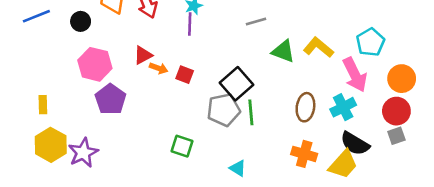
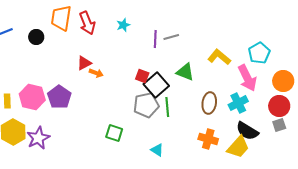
purple line: (190, 24) -> (155, 39), moved
green triangle: (283, 51) -> (185, 72), moved
pink hexagon: (95, 64) -> (32, 97), moved
red square: (185, 75) -> (142, 76), moved

